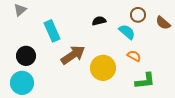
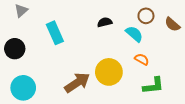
brown arrow: (73, 55) -> (77, 83), moved
black circle: (26, 56) -> (15, 49), moved

